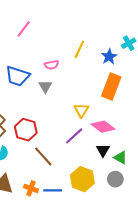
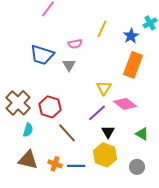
black triangle: (103, 150) -> (108, 132), moved
gray circle: (115, 179) -> (137, 167), moved

